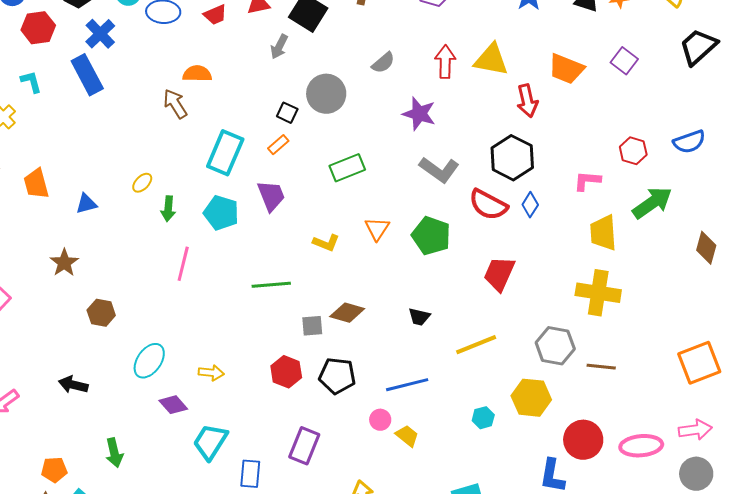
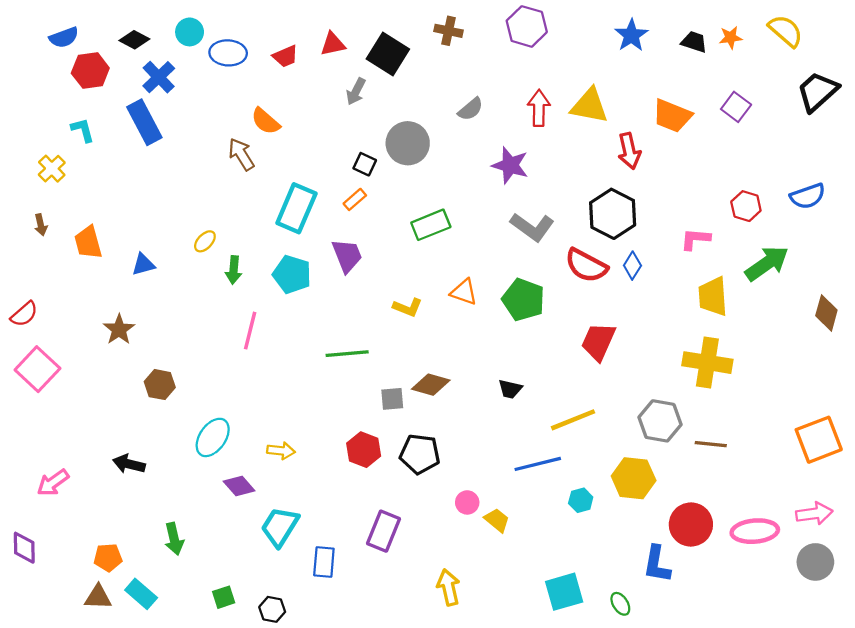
orange semicircle: (197, 74) -> (266, 121), turned -140
orange triangle: (377, 229) -> (464, 292), turned -44
blue line: (407, 385) -> (538, 464), moved

